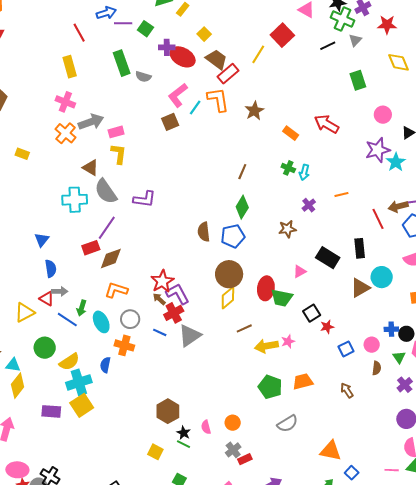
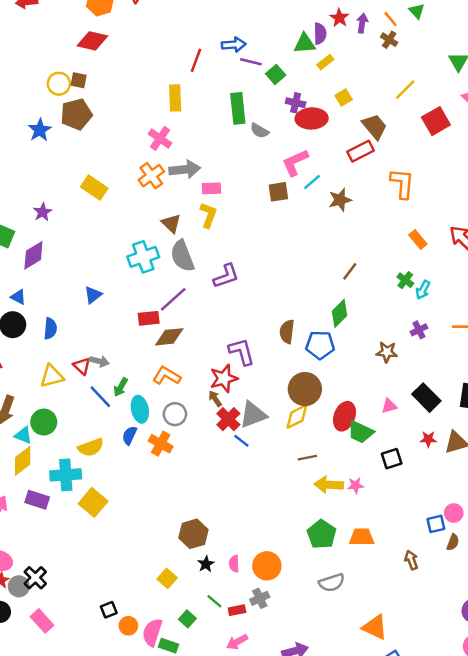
red line: (79, 33) -> (196, 60), turned 36
yellow line: (258, 54) -> (405, 90), moved
red ellipse: (183, 57) -> (312, 118), turned -45
brown trapezoid: (216, 59) -> (375, 127), moved
orange L-shape: (218, 100) -> (402, 183), moved
brown star: (254, 111) -> (340, 200), moved
yellow rectangle: (22, 154) -> (94, 188), size x1.5
purple L-shape: (145, 199) -> (226, 276), turned -40
cyan cross: (75, 200) -> (143, 257), turned -30
blue semicircle: (51, 269) -> (50, 329), moved
purple L-shape: (178, 294) -> (242, 352), moved
red cross: (174, 313) -> (228, 419), turned -30
red star: (327, 327) -> (428, 439), moved
blue line: (160, 332) -> (241, 441), moved
gray triangle: (190, 336) -> (253, 415), moved
green circle: (45, 348) -> (44, 422), moved
blue square: (346, 349) -> (436, 524), moved
blue semicircle: (105, 365) -> (129, 435), moved
cyan cross: (79, 382) -> (66, 475), moved
yellow square: (82, 405) -> (93, 502), turned -30
purple rectangle: (51, 411) -> (37, 500), moved
orange circle: (233, 423) -> (267, 566), size x1.5
green line: (183, 444) -> (214, 601), moved
red rectangle: (245, 459) -> (237, 610), moved

